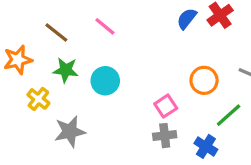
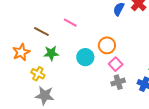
orange circle: (204, 80) -> (107, 45), moved
cyan circle: (105, 81) -> (85, 57), moved
gray star: (70, 132) -> (45, 96), moved, turned 30

